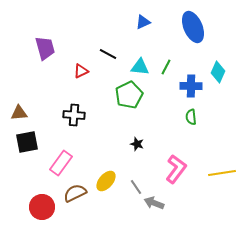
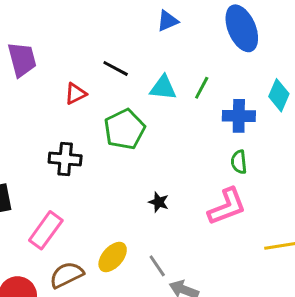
green pentagon: (129, 95) -> (124, 129), moved
pink L-shape: (176, 169) -> (227, 207), moved, turned 32

